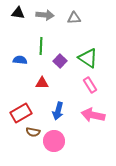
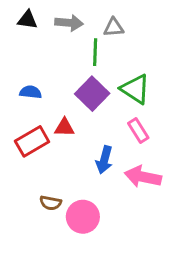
green line: (41, 46) -> (95, 52), moved
purple square: (60, 61) -> (92, 94), size x1.5
blue arrow: (58, 111) -> (104, 160), moved
red rectangle: (21, 113) -> (32, 141), moved

